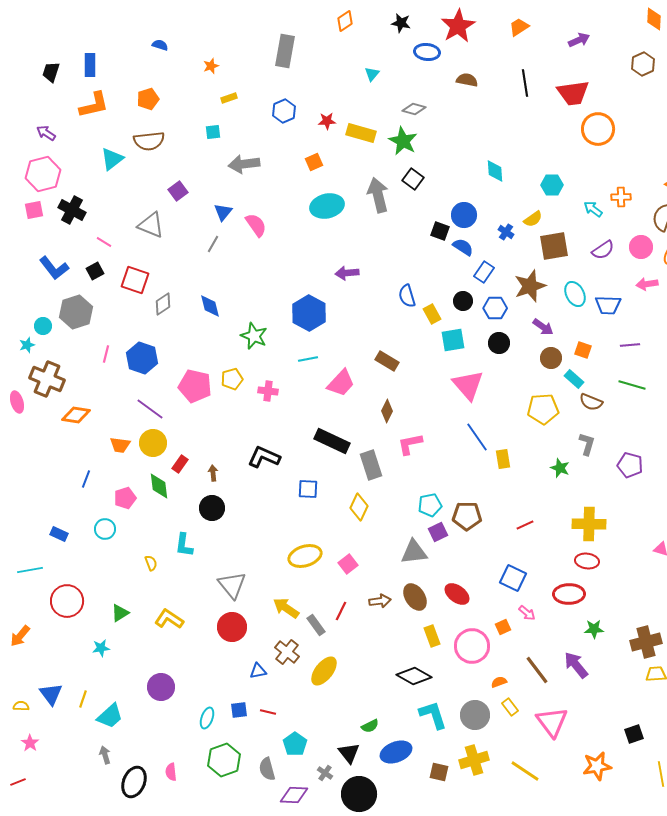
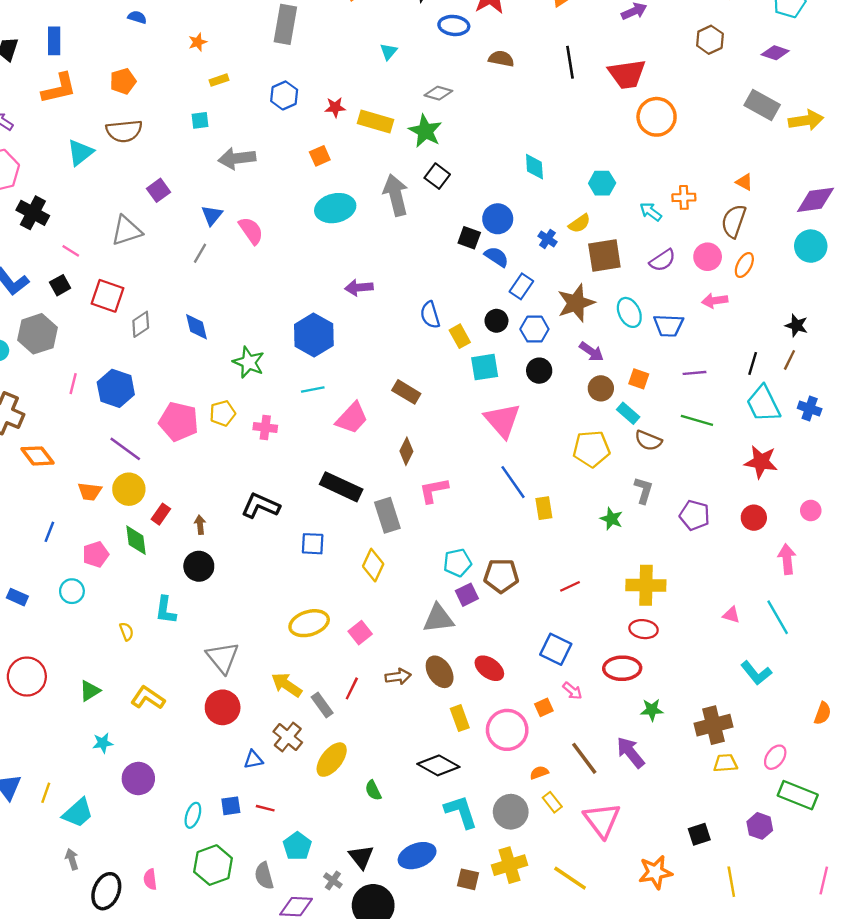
gray triangle: (151, 225) -> (126, 231), turned -40
orange diamond: (76, 415) -> (38, 456), turned 44
cyan star: (101, 648) -> (103, 743), moved
green semicircle: (370, 726) -> (373, 790), moved, turned 90

